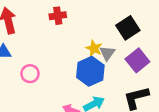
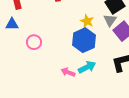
gray triangle: (107, 53) -> (110, 20), moved

